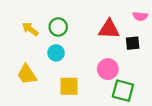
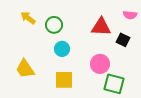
yellow arrow: (30, 29) -> (28, 18), moved
black square: (133, 43) -> (123, 40), turned 32
cyan circle: (56, 53) -> (62, 49), moved

